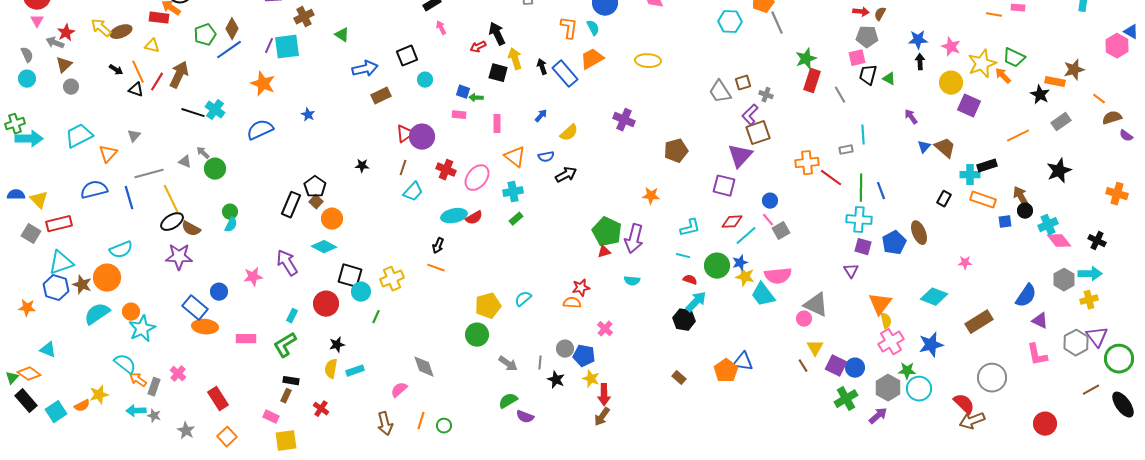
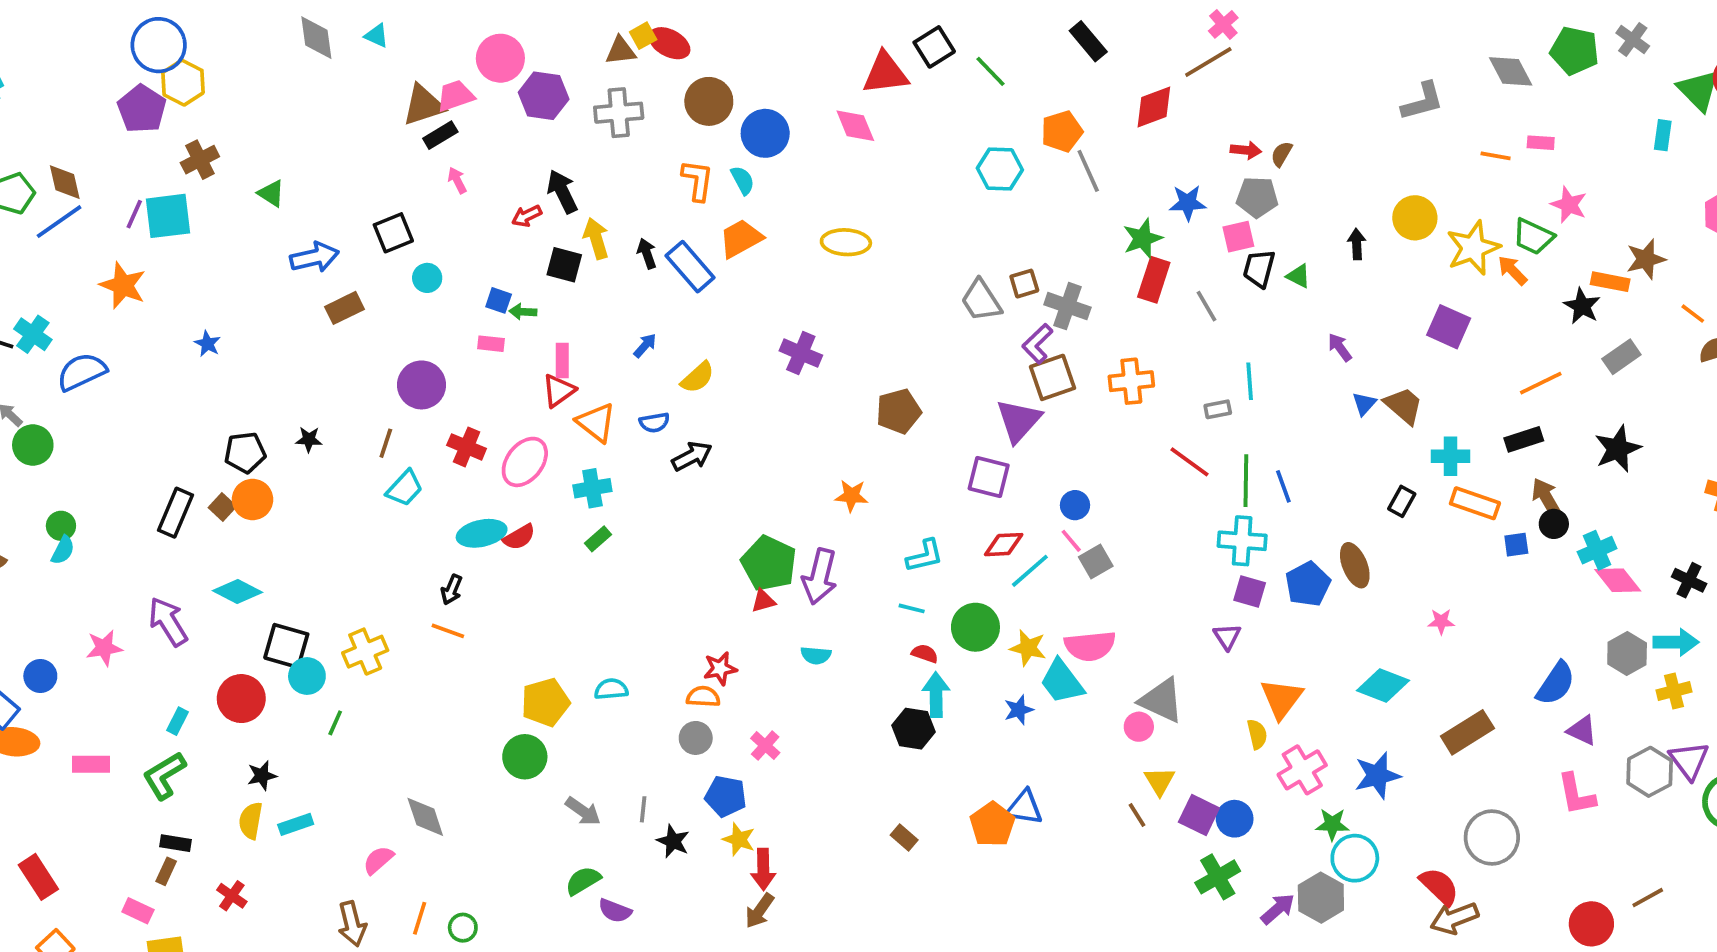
brown diamond: (232, 29) -> (65, 182), turned -40
blue star: (918, 40) -> (1188, 203), moved
pink star: (951, 47) -> (1569, 205), moved
yellow circle: (951, 83) -> (1415, 218), moved
gray cross: (766, 95) -> (1067, 306), size x1.6
blue semicircle: (260, 130) -> (82, 372), moved
red triangle: (405, 134) -> (559, 391), moved
orange cross: (807, 163) -> (1131, 381), moved
black rectangle: (987, 166) -> (1524, 439), moved
black pentagon: (315, 187) -> (245, 453), moved, turned 30
orange circle: (332, 219) -> (253, 499), moved
blue star: (740, 263) -> (1019, 710), moved
cyan semicircle: (523, 299) -> (611, 689), turned 36
cyan arrow: (696, 302) -> (936, 695), turned -45
yellow semicircle: (886, 321) -> (1257, 734), moved
gray circle: (565, 349) -> (696, 738), moved
gray hexagon: (888, 388) -> (1321, 898), moved
brown line: (1091, 390) -> (1648, 898), moved

